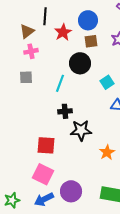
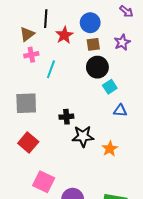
black circle: (80, 63) -> (97, 67), moved
gray square: (26, 77) -> (26, 103), moved, size x1.6
cyan line: (60, 83) -> (51, 69), moved
red square: (46, 145) -> (28, 142), moved, turned 36
orange star: (107, 152) -> (110, 149), moved

